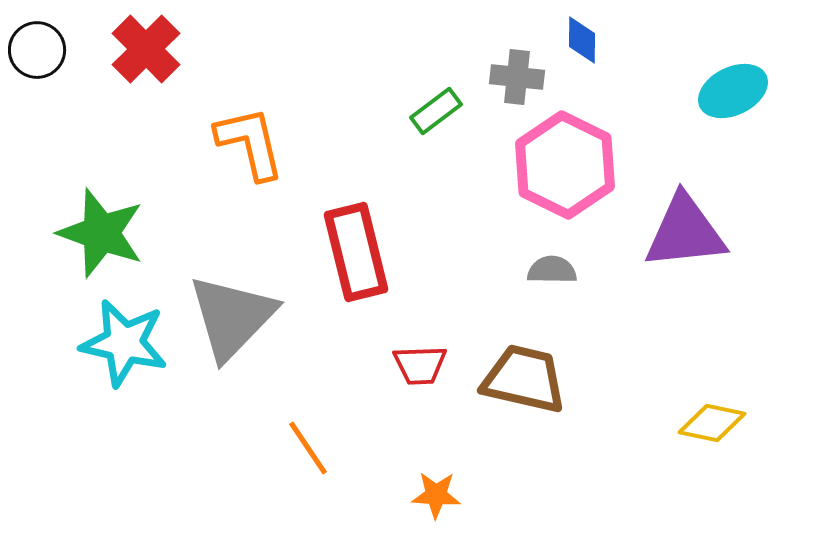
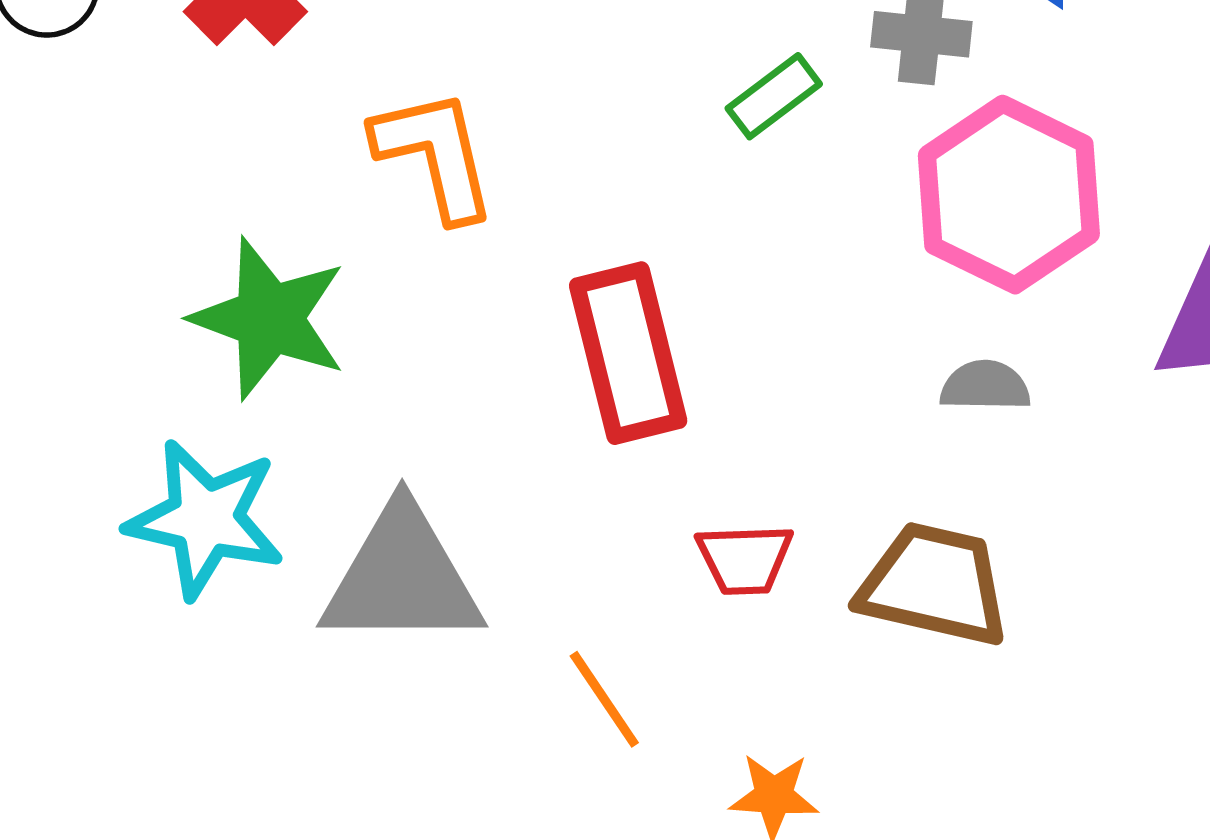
green star: (101, 233) -> (269, 318), moved
gray triangle: (232, 317) -> (402, 577), moved, turned 46
orange line: (308, 448) -> (604, 699), moved

